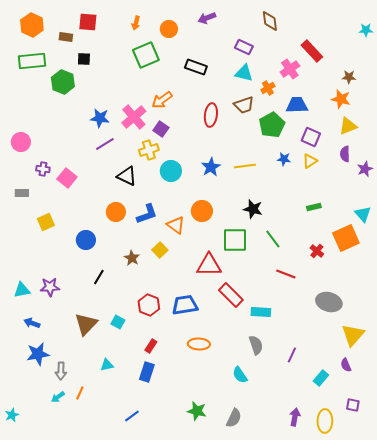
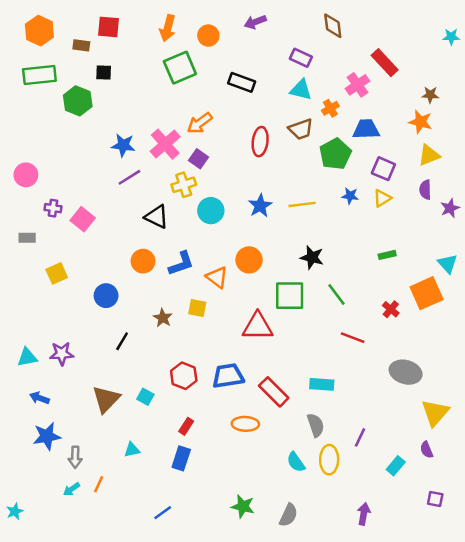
orange arrow: (136, 23) -> (168, 28), size x1.5
yellow square: (160, 250) -> (197, 308), turned -35
red rectangle: (231, 295) -> (274, 392), moved
yellow ellipse: (325, 421) -> (329, 460), moved

